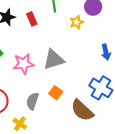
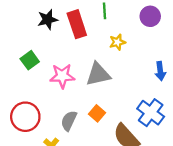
red rectangle: (32, 19) -> (77, 24), size x1.6
yellow star: (77, 22) -> (117, 42), moved

